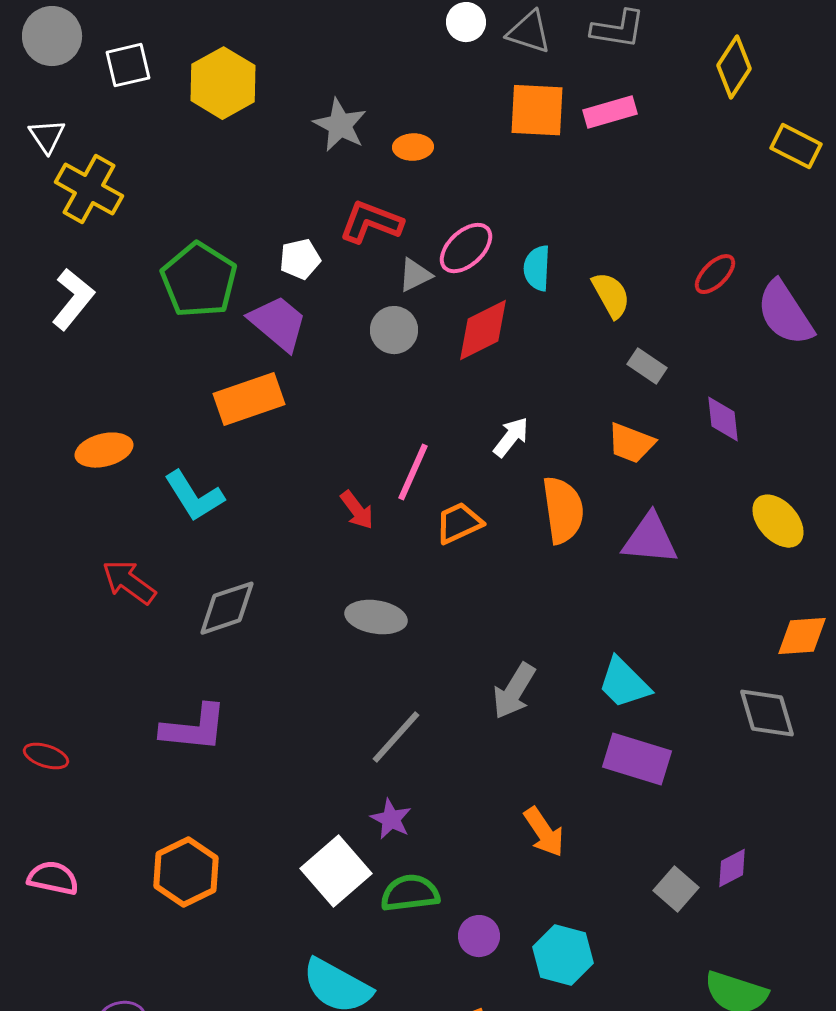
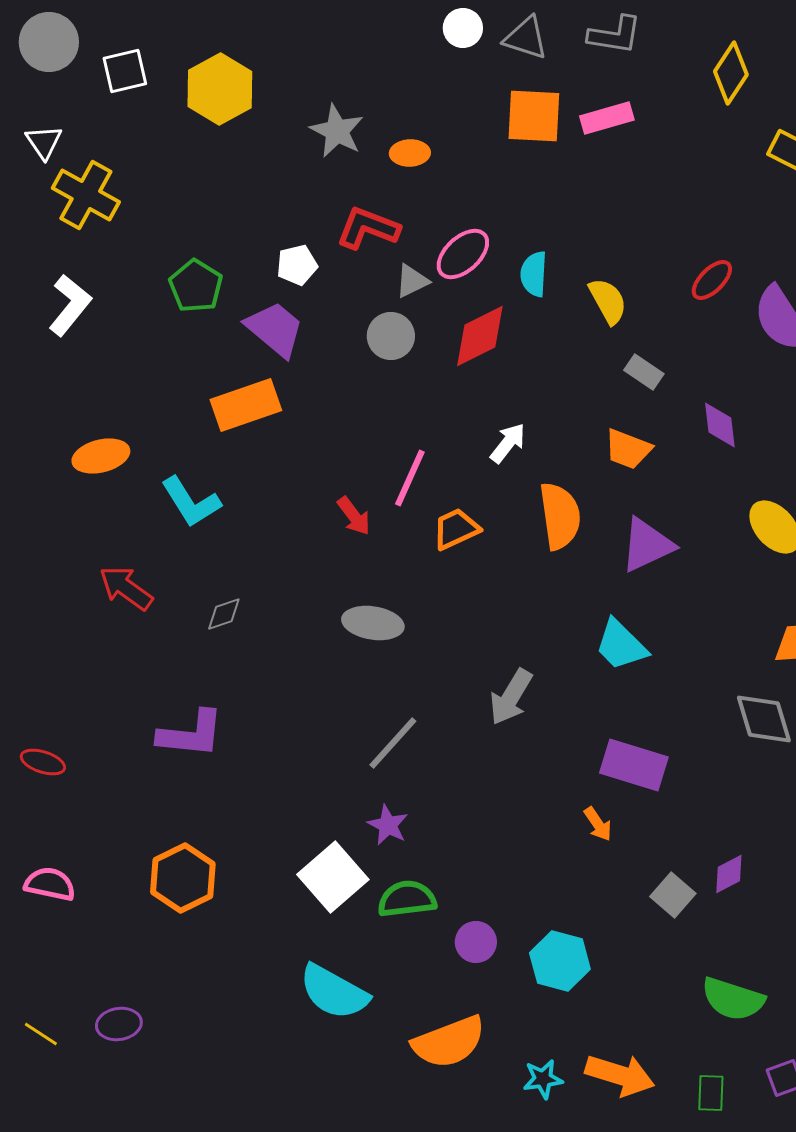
green pentagon: (199, 280) -> (196, 286), size x0.7
purple triangle: (650, 539) -> (647, 545), turned -30
gray diamond: (227, 608) -> (224, 614), size x0.6
cyan trapezoid: (624, 683) -> (621, 645), moved
orange arrow: (544, 832) -> (598, 824), moved, size x0.7

